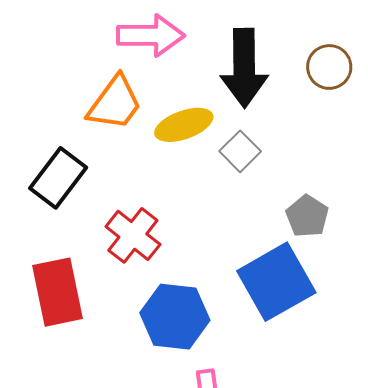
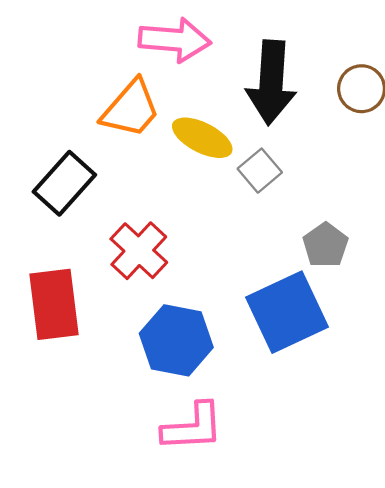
yellow ellipse: (184, 125) -> (202, 138), turned 42

